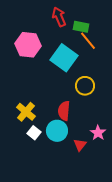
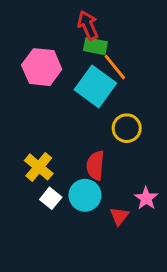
green rectangle: (81, 27) -> (95, 46), moved
orange line: (88, 41) -> (115, 67), moved

